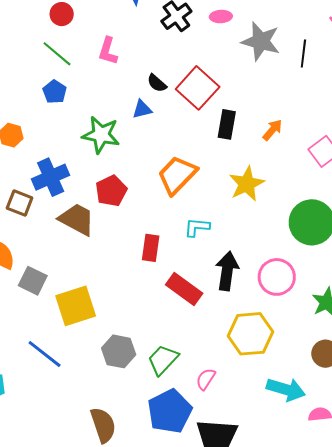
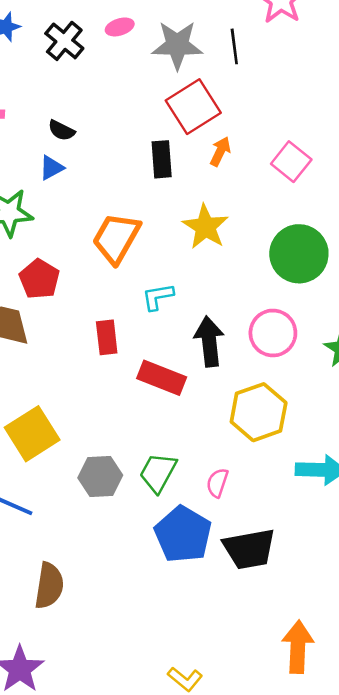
red square: (198, 88) -> (193, 107), moved, turned 30
brown semicircle: (103, 425) -> (49, 586), moved, turned 42

